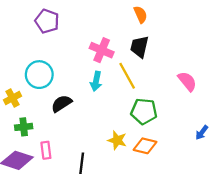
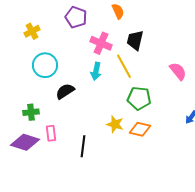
orange semicircle: (141, 14) -> (118, 11), moved
purple pentagon: (47, 21) -> (76, 17), moved
yellow cross: (13, 98) -> (32, 31), moved

